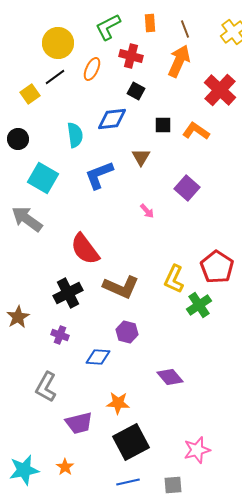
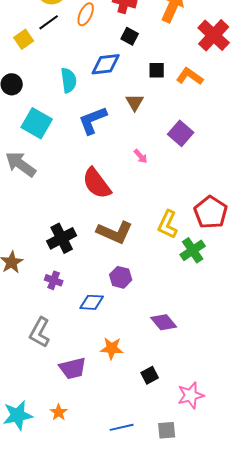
red semicircle: (85, 249) -> (97, 183), moved
black square: (131, 442) -> (150, 375), moved, size x0.5

